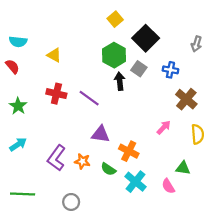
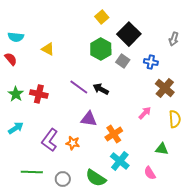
black arrow: (120, 81) -> (101, 89), moved, turned -56
red cross: (56, 94) -> (39, 94), moved
orange cross: (129, 151) -> (114, 134), turned 30
green semicircle: (108, 169) -> (96, 178), moved, size x1.5
pink semicircle: (168, 186) -> (150, 173), moved
green line: (23, 194) -> (32, 172), moved

